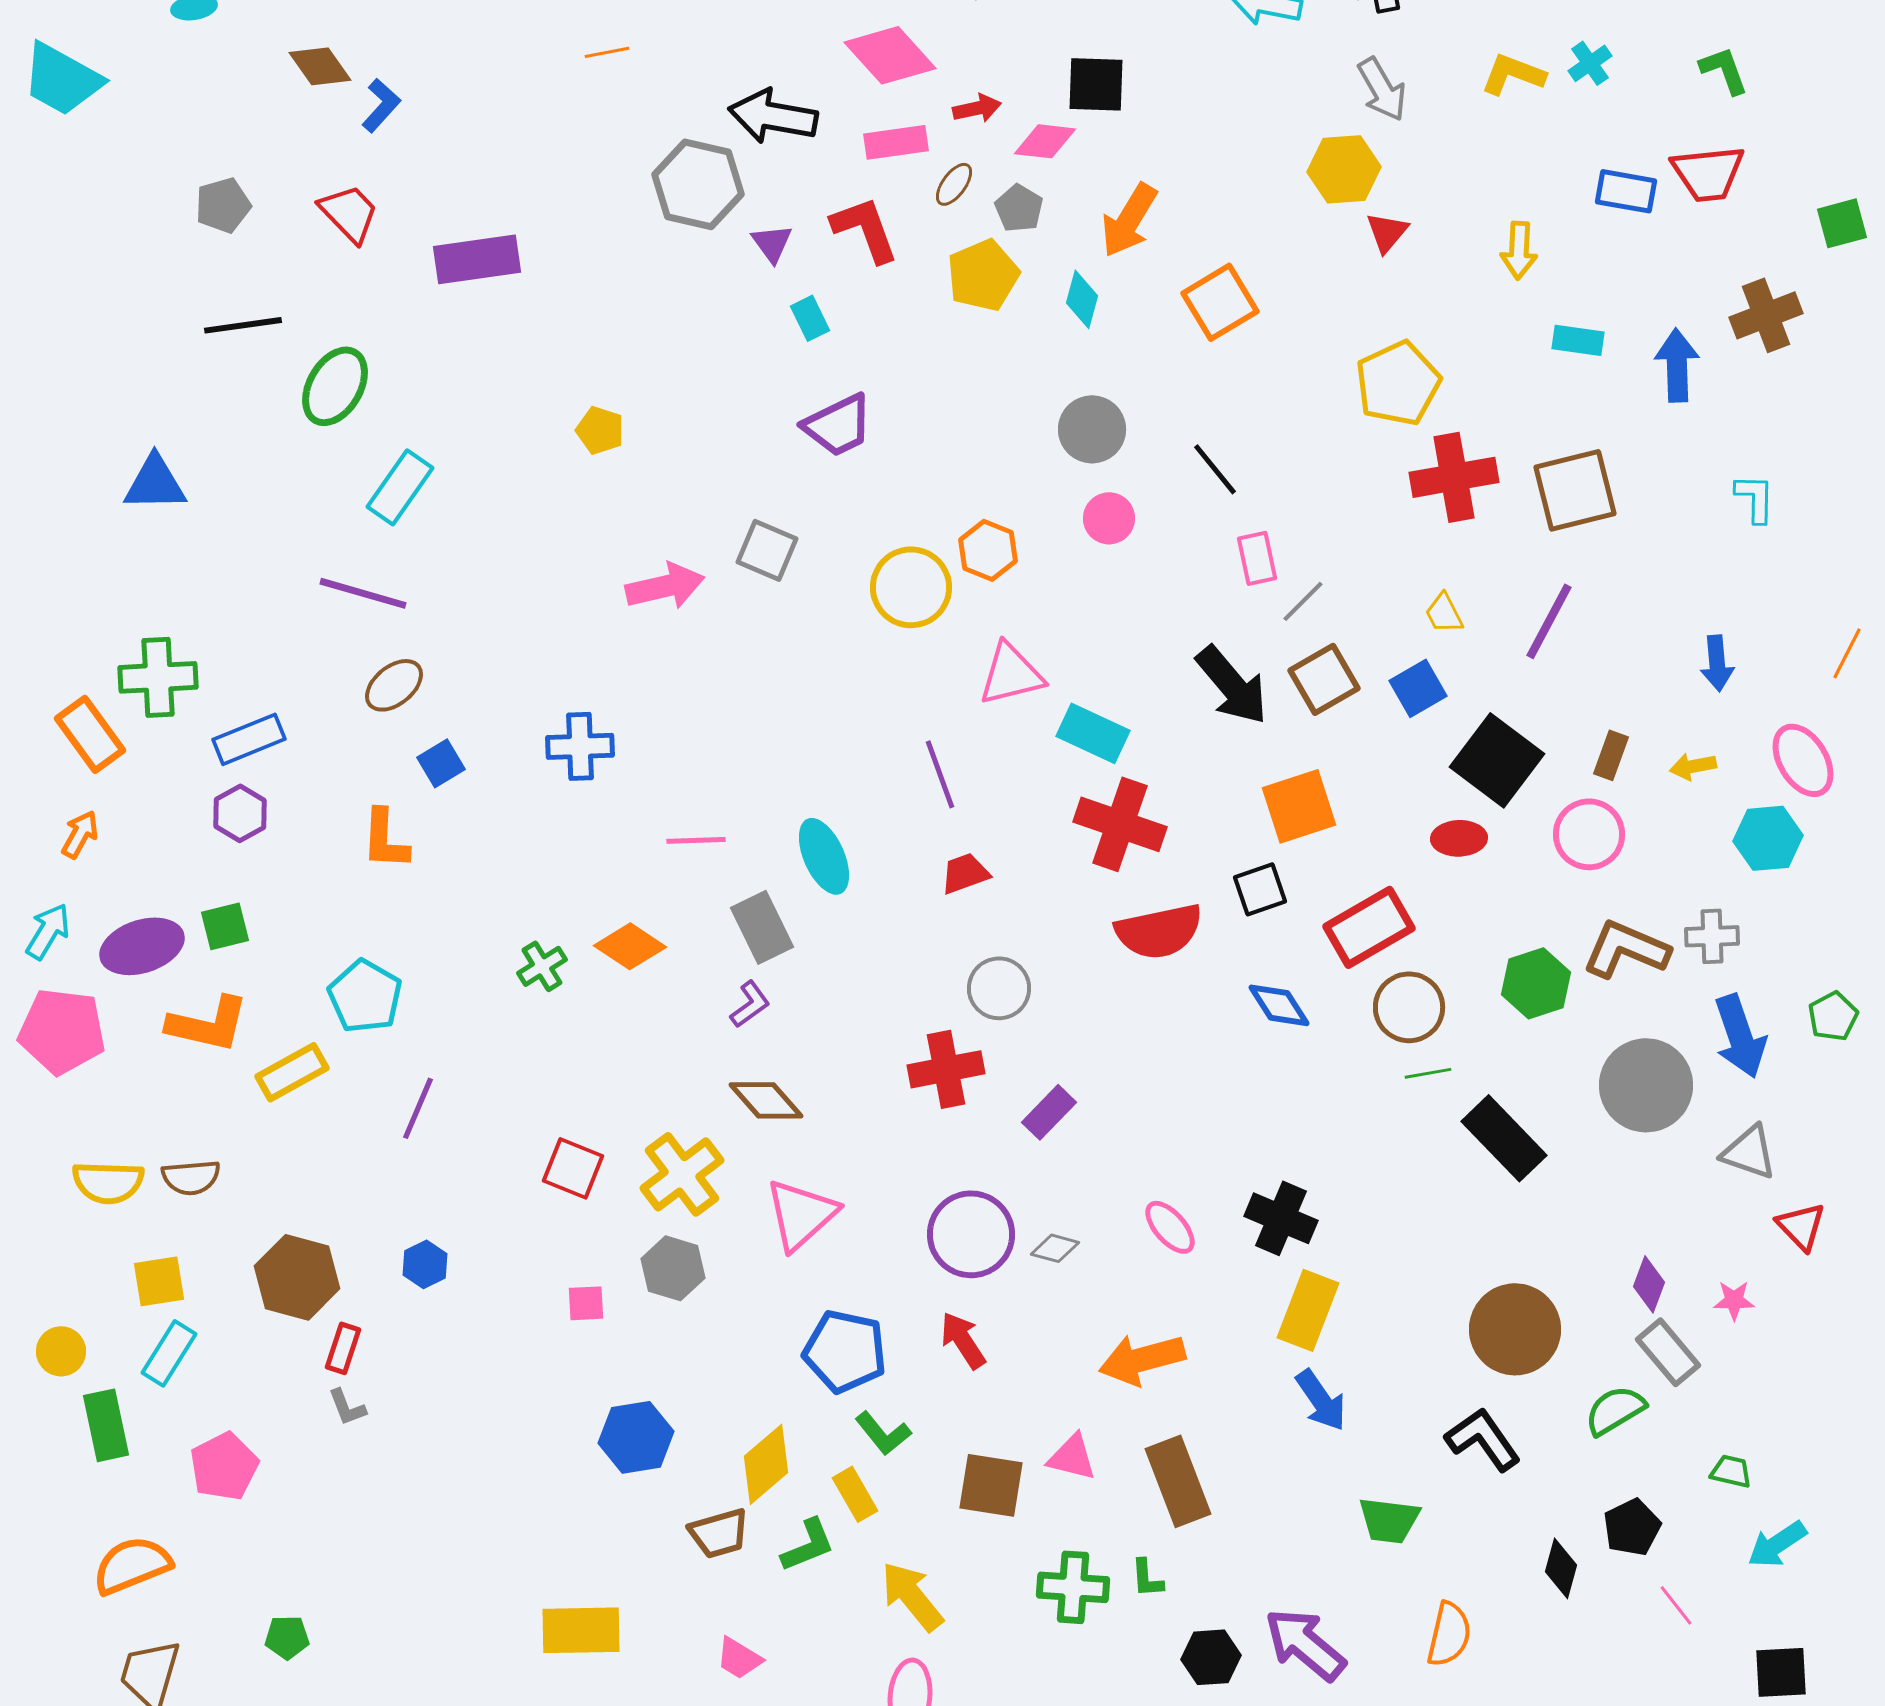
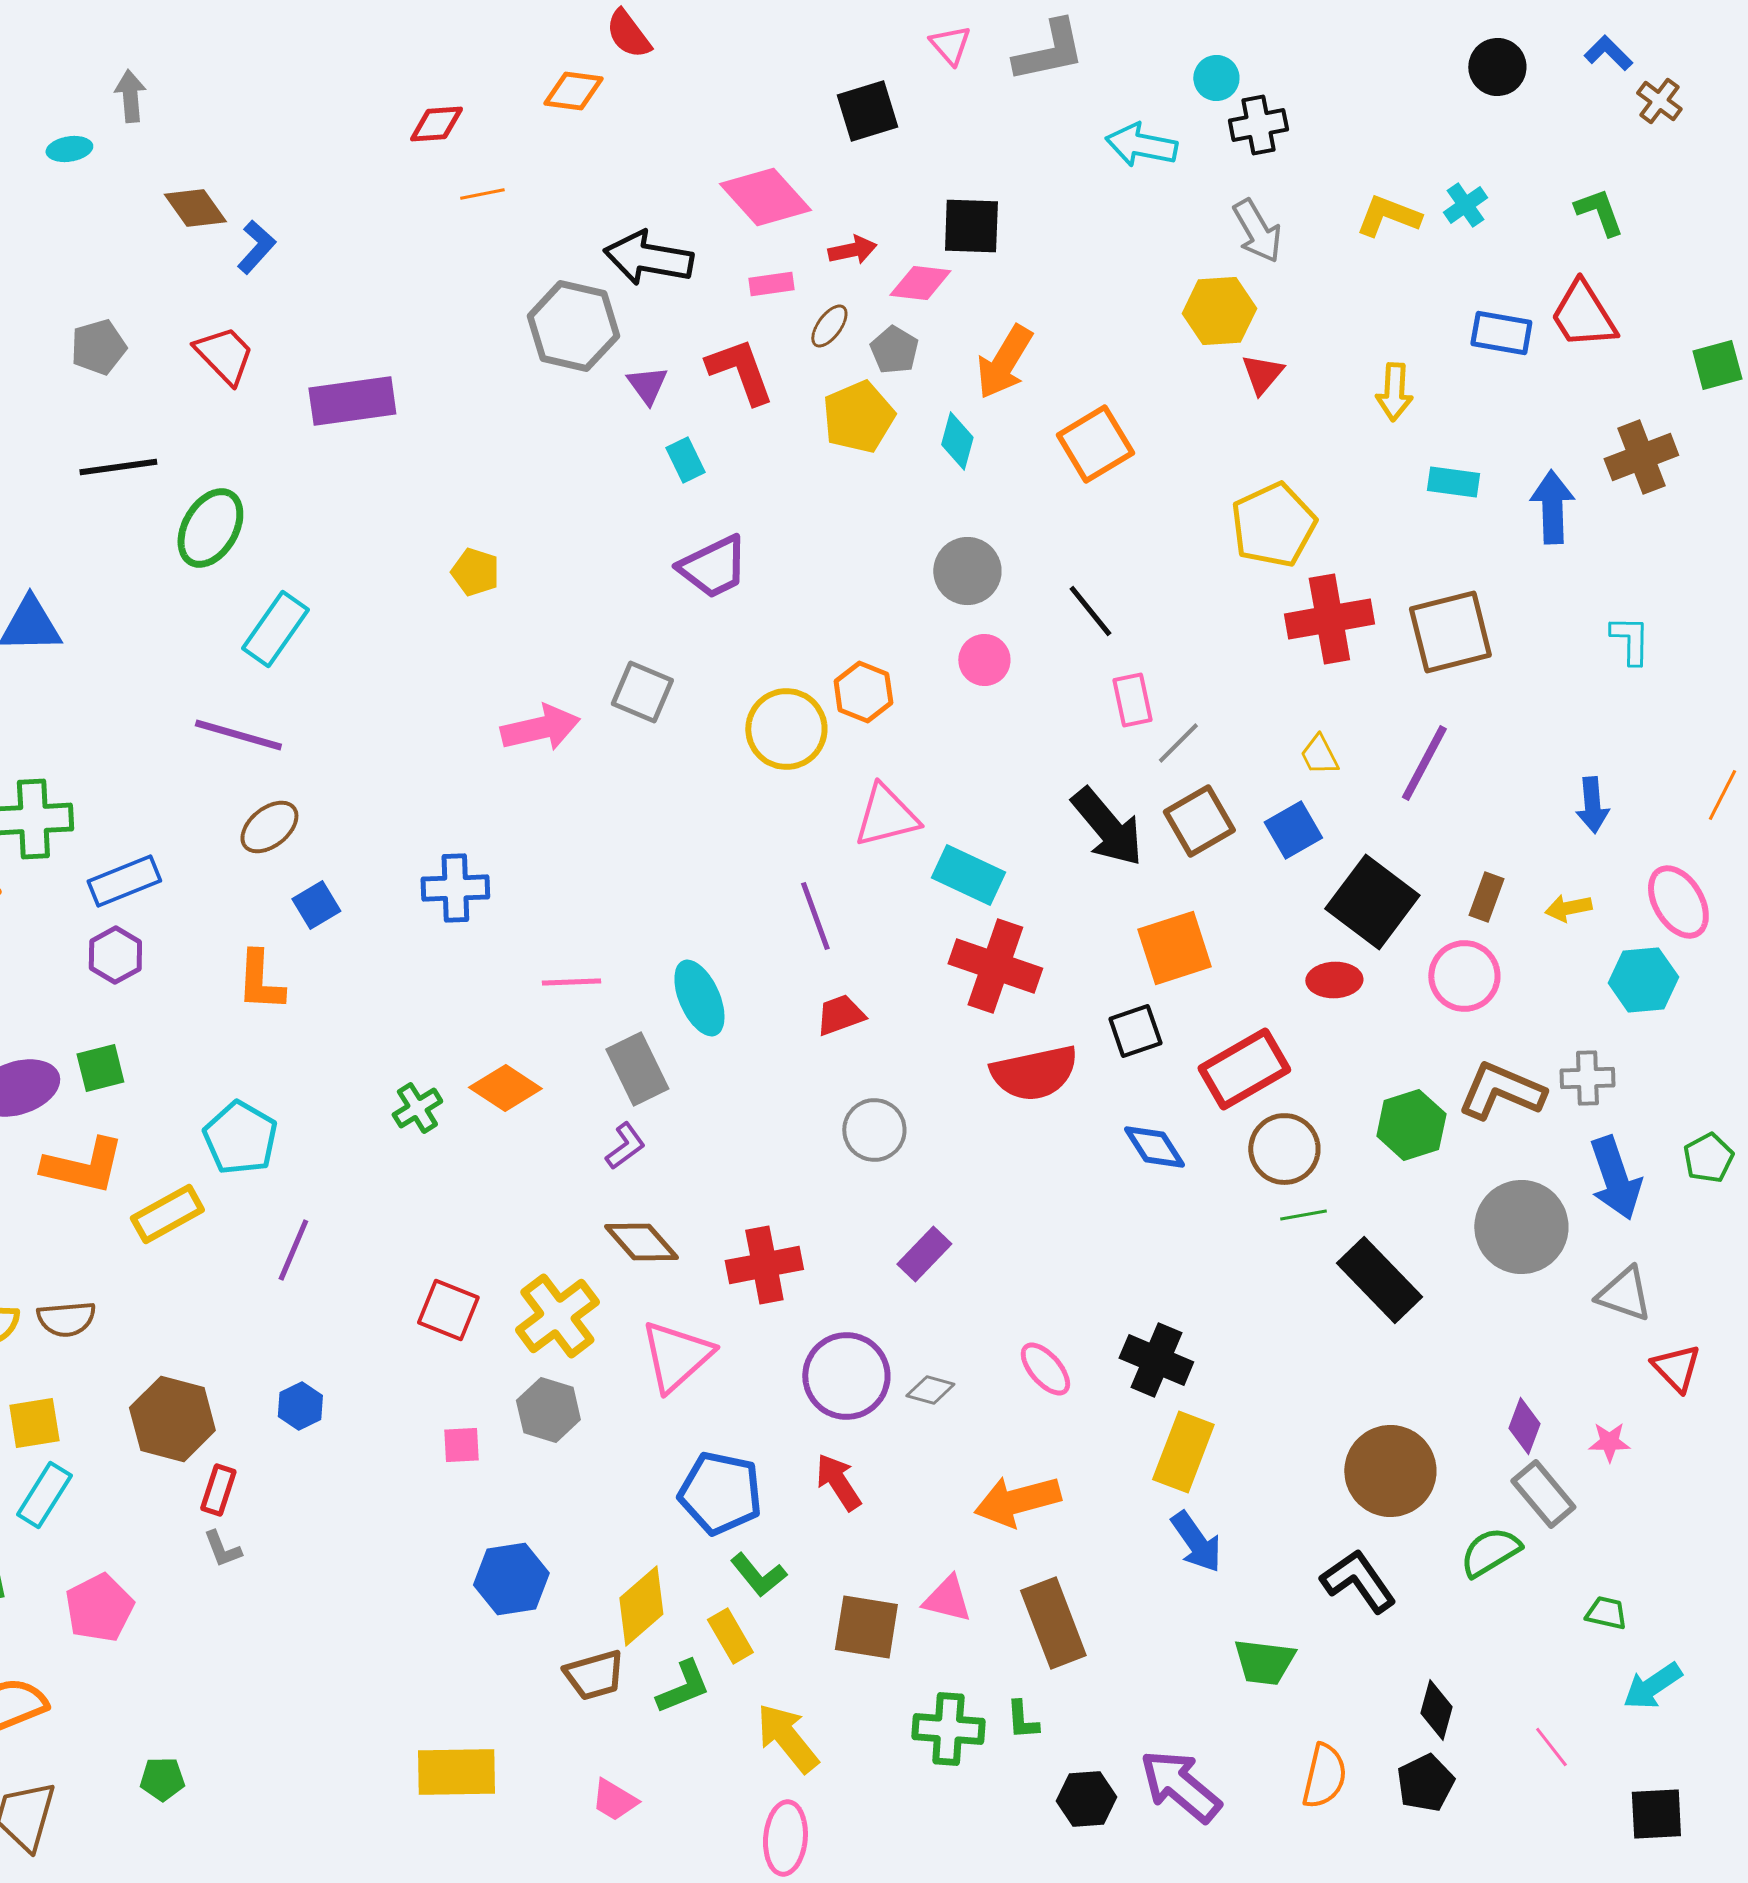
pink rectangle: (896, 142) -> (771, 284), size x0.7
red trapezoid: (1708, 173) -> (1583, 315), turned 64
red cross: (946, 1069) -> (764, 1265), moved
black pentagon: (1632, 1527) -> (1425, 1783), moved

